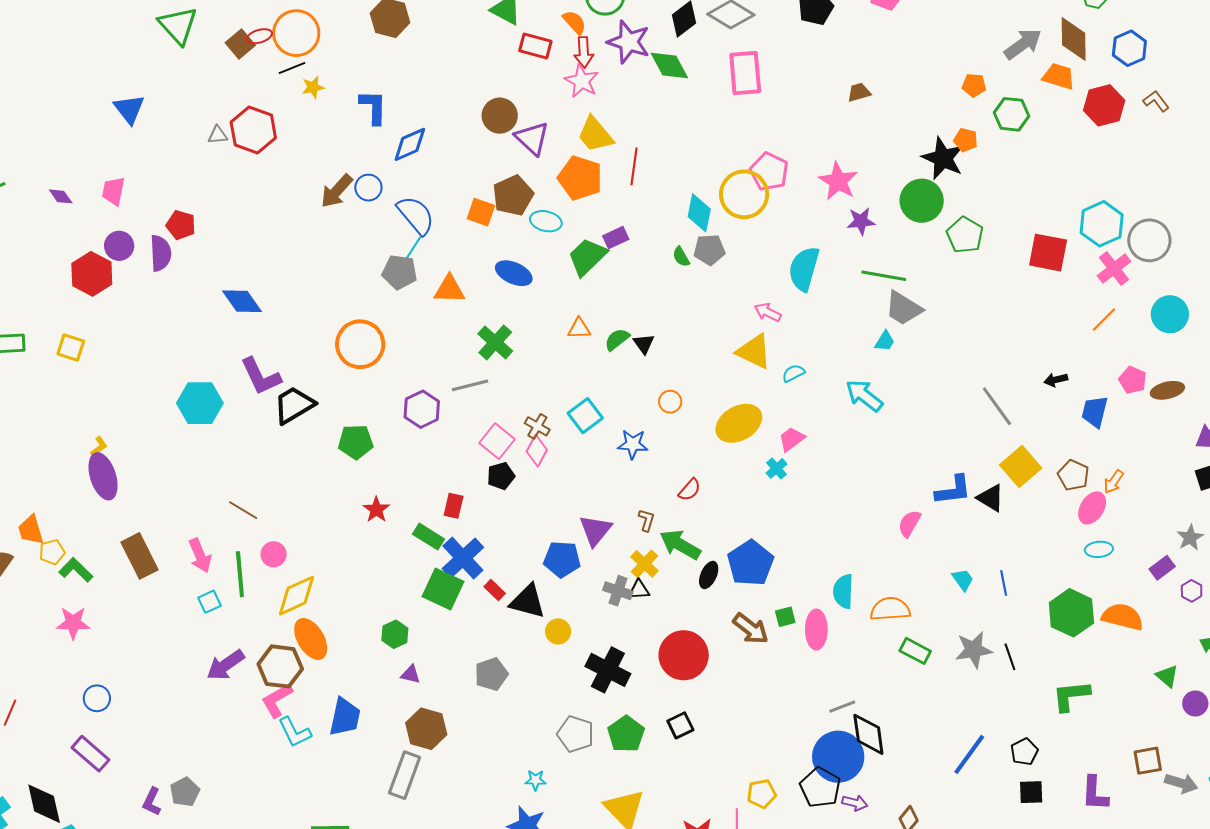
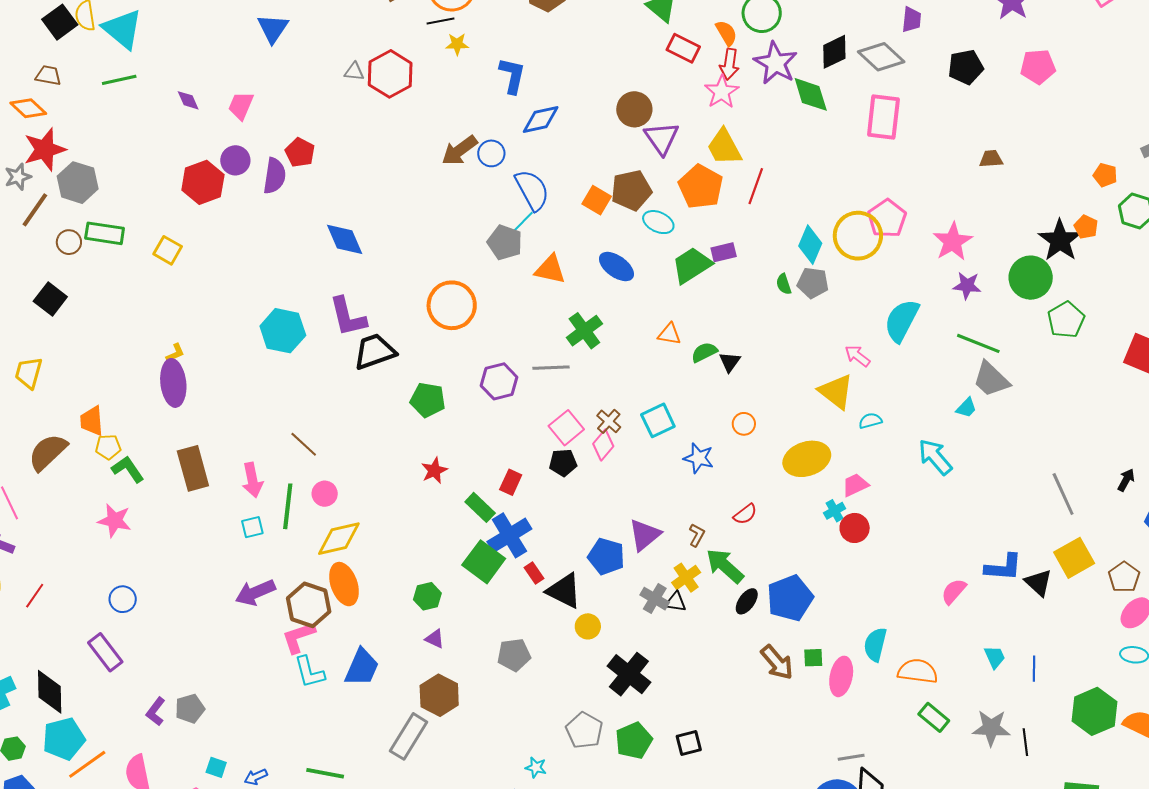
black arrow: (1056, 380) -> (1126, 480), turned 120
red circle: (684, 655) -> (855, 528), moved, size x0.6

